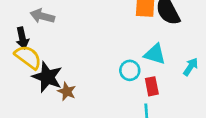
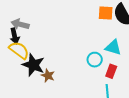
gray arrow: (42, 16) -> (20, 24), moved
red rectangle: (152, 86) -> (111, 71), turned 32

